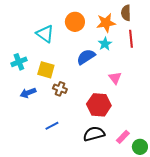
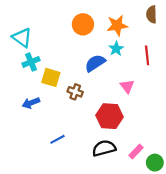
brown semicircle: (126, 13) -> (152, 14), moved
cyan triangle: (45, 34) -> (22, 38), moved
red line: (131, 39) -> (147, 55), moved
cyan cross: (19, 62) -> (31, 62), moved
brown cross: (60, 89) -> (75, 92), moved

